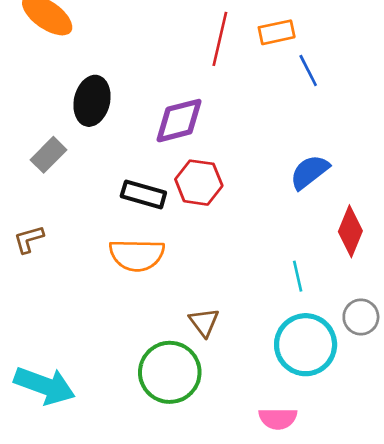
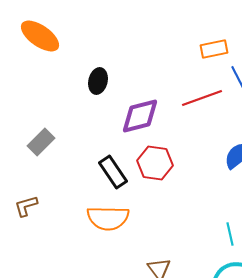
red line: (220, 39) -> (202, 98), moved, turned 57
black ellipse: (92, 101) -> (98, 81), moved, size x0.7
black rectangle: (143, 194) -> (113, 172), turned 40

